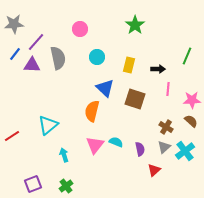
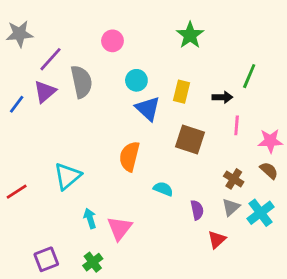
blue line: (15, 54) -> (17, 104), moved
green line: (187, 56) -> (249, 76), moved
purple triangle: (32, 65) -> (45, 92), turned -42
blue triangle: (105, 88) -> (148, 108), moved
cyan semicircle: (116, 142) -> (163, 189), moved
pink triangle: (95, 145) -> (120, 228), moved

